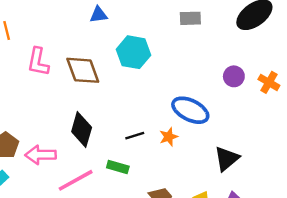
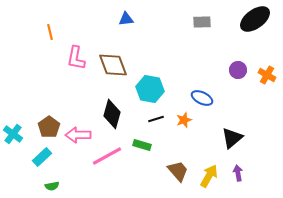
cyan hexagon: (134, 52) -> (150, 89), moved
blue ellipse: (190, 110) -> (202, 98), size x0.7

